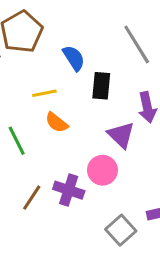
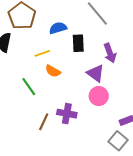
blue semicircle: (74, 58) -> (58, 28), turned -66
pink circle: (102, 170) -> (99, 96), moved
gray square: (121, 230) -> (118, 141), moved

